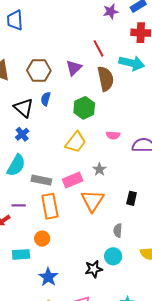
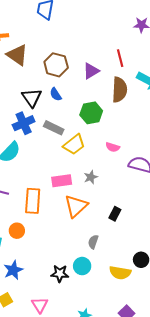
blue semicircle: (46, 99) -> (56, 94), turned -64
blue cross: (22, 134) -> (24, 123), size x1.5
gray rectangle: (41, 180) -> (54, 128), moved

